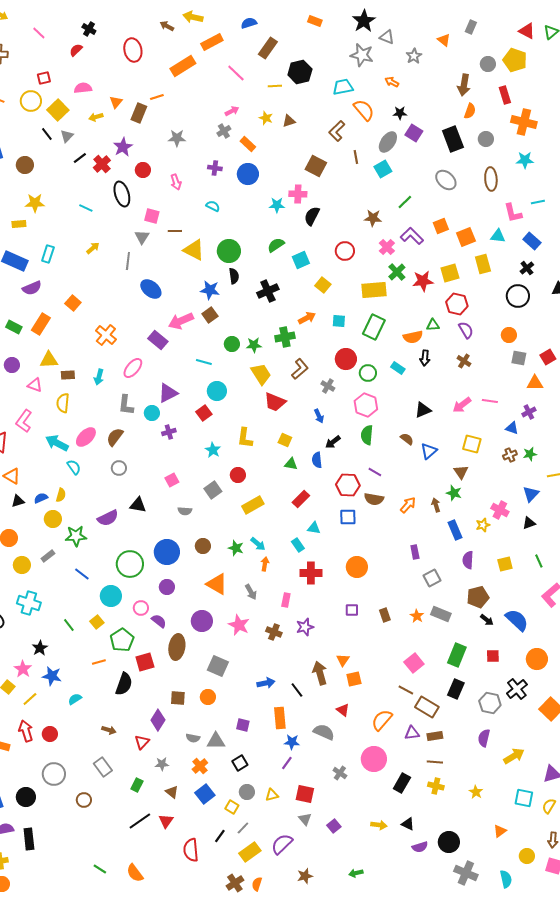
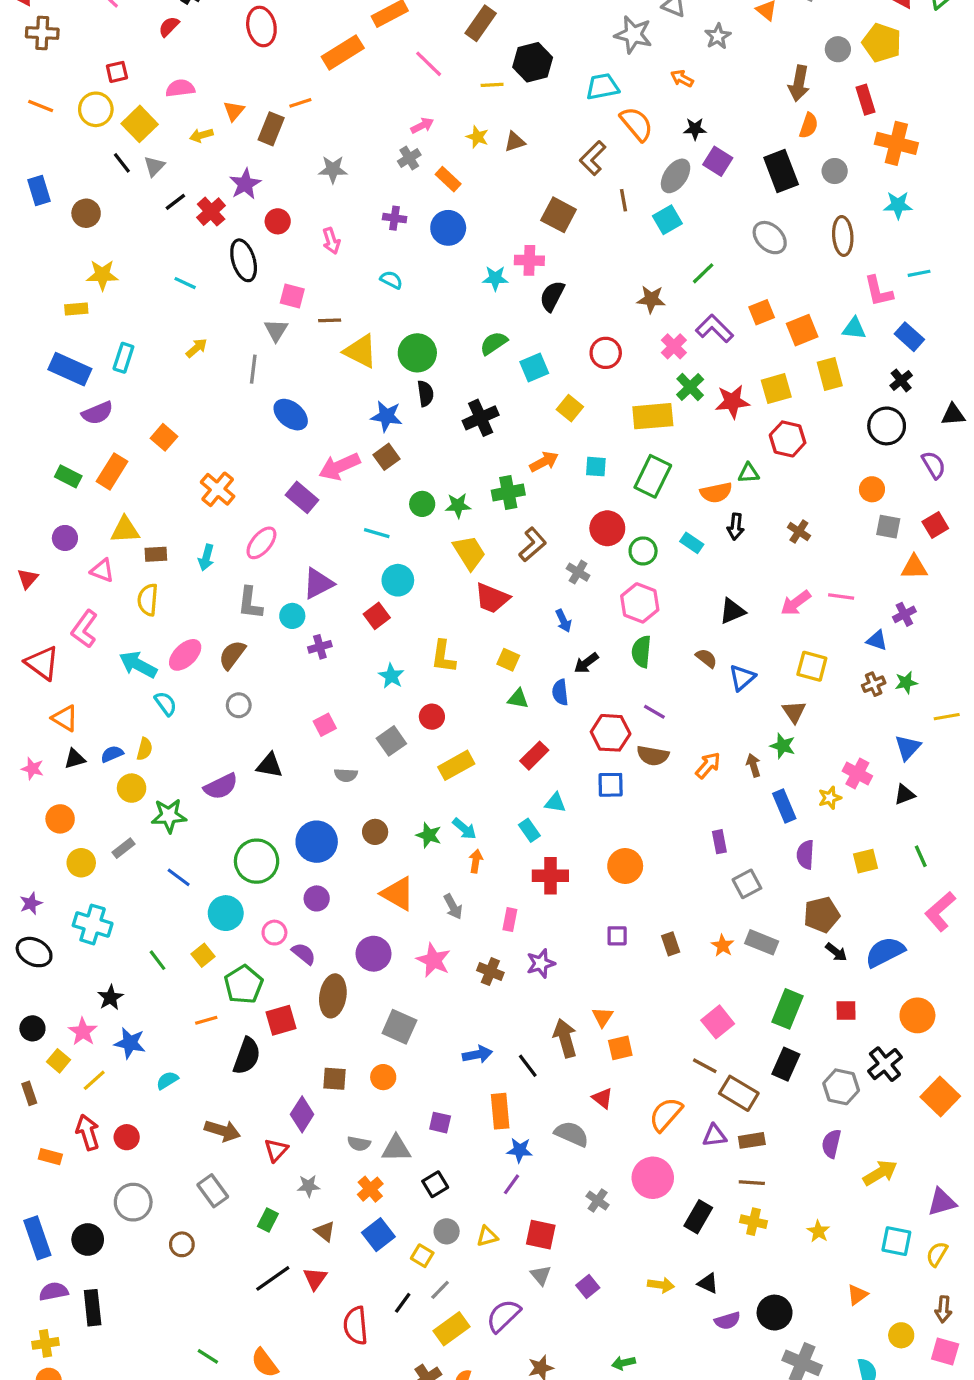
purple semicircle: (466, 330) -> (934, 465), moved
blue semicircle: (517, 620) -> (885, 952), turned -70
brown arrow: (109, 730) -> (222, 1131), size x1.5

